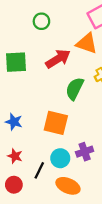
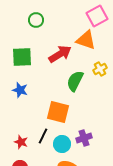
green circle: (41, 21) -> (36, 20), moved
blue star: (14, 122) -> (20, 90), moved
black line: (39, 170) -> (43, 136), moved

